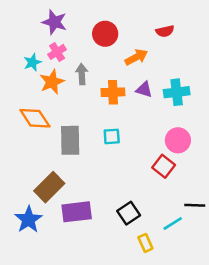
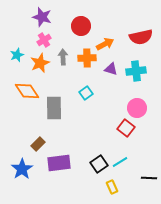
red semicircle: (165, 31) -> (141, 37), moved, size x1.6
cyan star: (32, 62) -> (17, 55), moved
orange cross: (113, 92) -> (87, 58), moved
cyan square: (112, 136) -> (86, 93), moved, turned -32
brown rectangle: (49, 187) -> (38, 144), size x0.6
black line: (195, 205) -> (149, 178), moved
cyan line: (173, 223) -> (120, 162), moved

